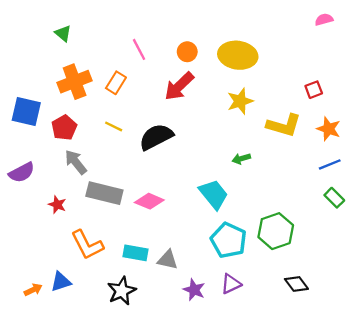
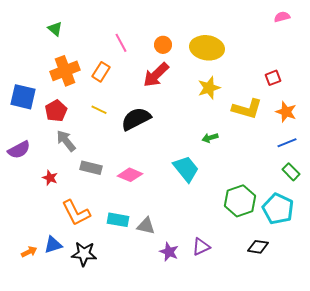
gray rectangle: (104, 193) -> (91, 168), size x0.7
cyan pentagon: (229, 240) -> (278, 209), moved
black diamond: (296, 284) -> (258, 247), turned -45
black star: (122, 291) -> (84, 254), moved, turned 30

